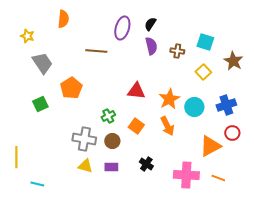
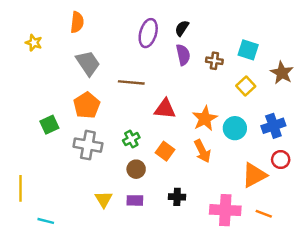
brown line: (96, 51) -> (131, 82), moved
gray trapezoid: (42, 63) -> (88, 63), moved
gray cross: (84, 139) -> (88, 145), moved
black cross: (146, 164) -> (177, 197), turned -32
yellow triangle: (85, 166) -> (104, 199), turned 42

